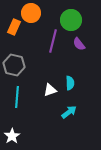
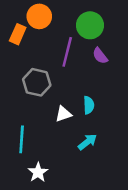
gray hexagon: (14, 65) -> (37, 82), moved
cyan line: (17, 97) -> (22, 139), moved
white star: (12, 136) -> (38, 172), moved

